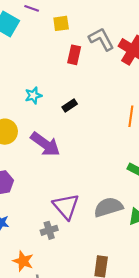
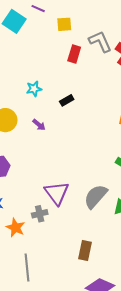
purple arrow: (45, 144) -> (39, 125), moved, size x0.5
gray semicircle: (108, 207) -> (96, 196), turned -36
orange star: (23, 261) -> (15, 228), moved

